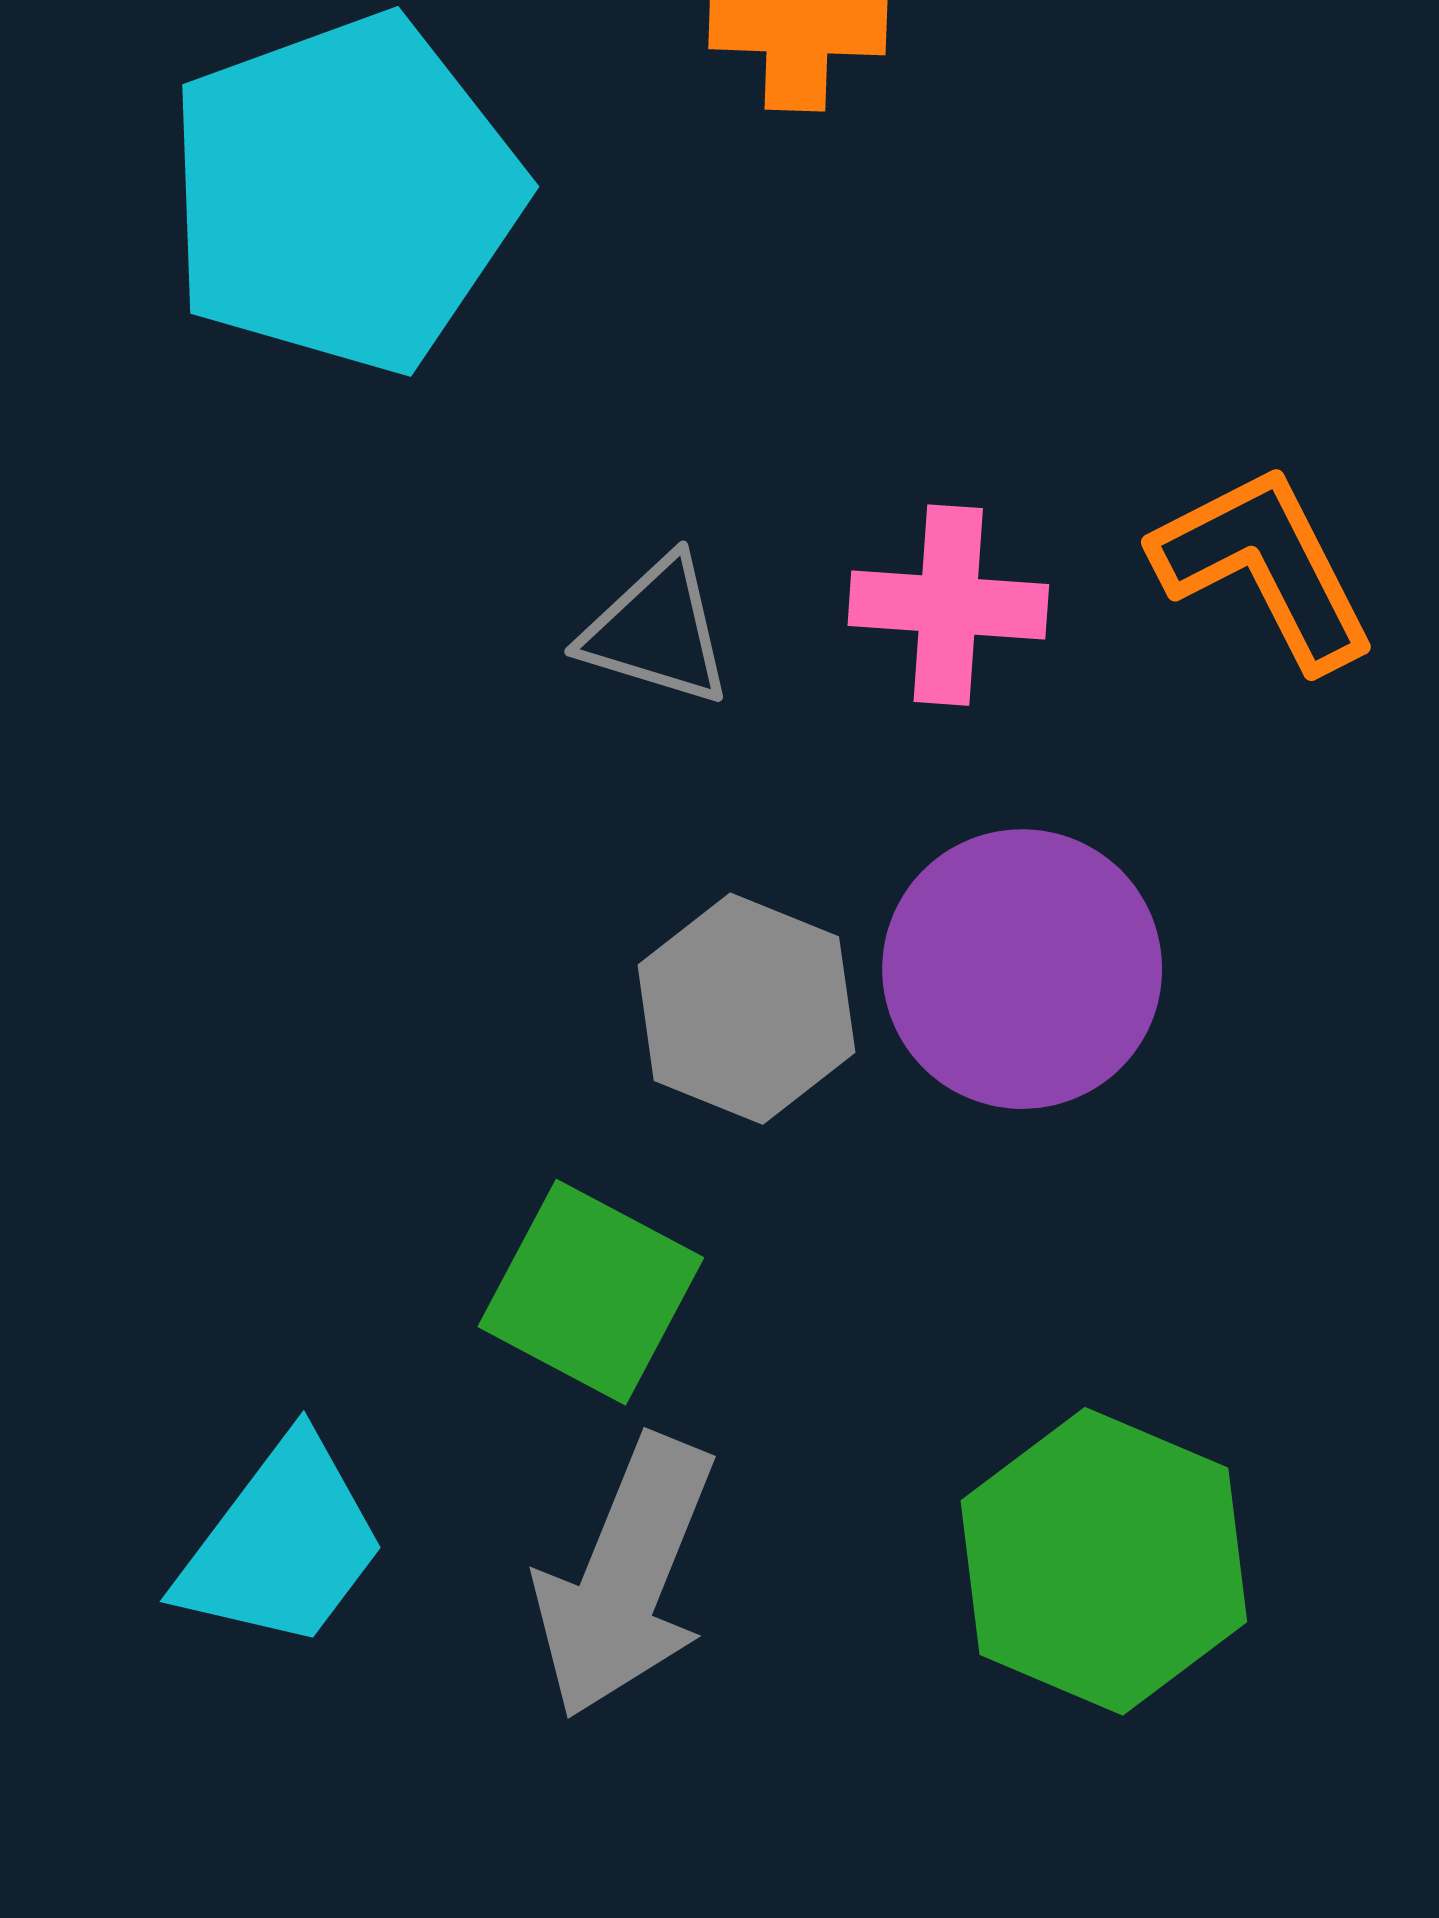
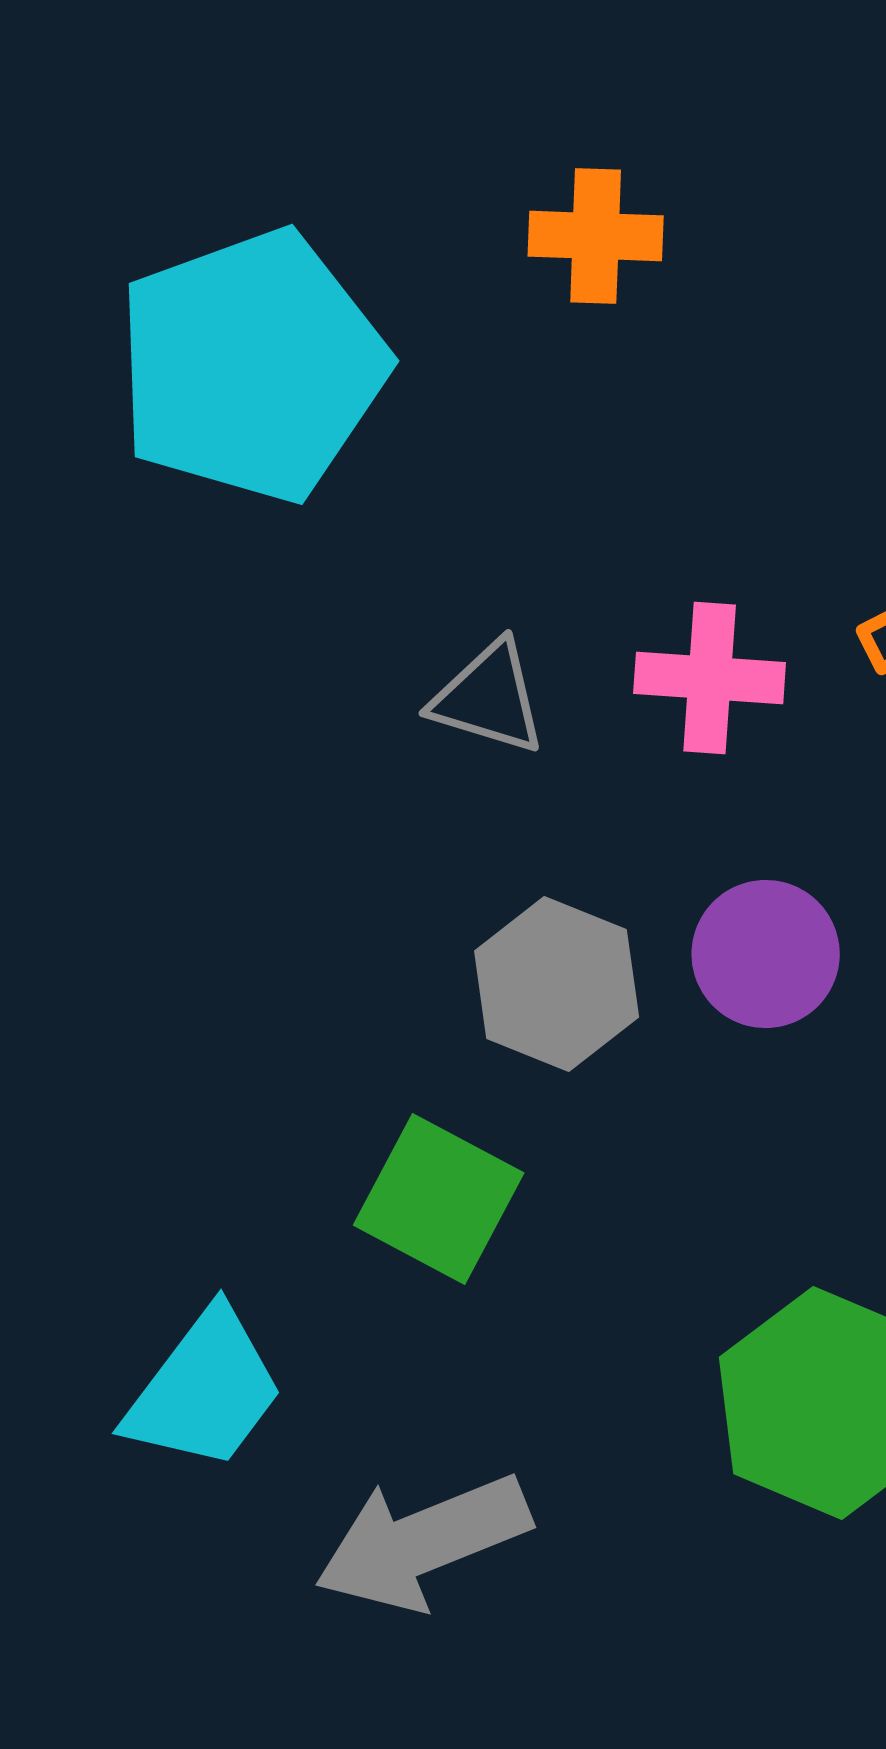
purple circle: (1022, 969) -> (766, 954), size x0.7
gray arrow: (625, 1577) -> (423, 1542), moved, turned 46

